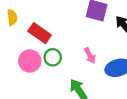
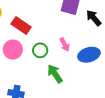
green circle: (53, 57) -> (40, 50), moved

